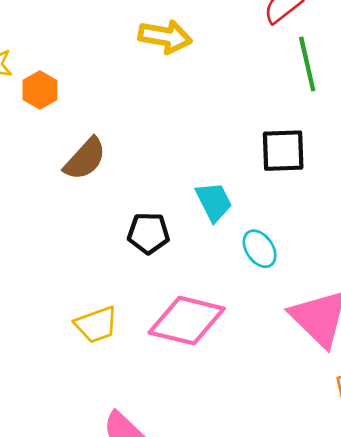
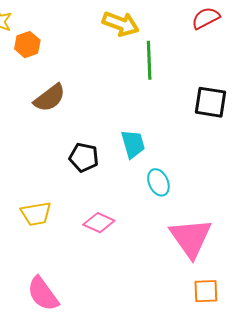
green line: (307, 64) -> (149, 60), moved
black square: (283, 151) -> (211, 102), moved
pink diamond: (187, 321) -> (99, 223), size x0.6

